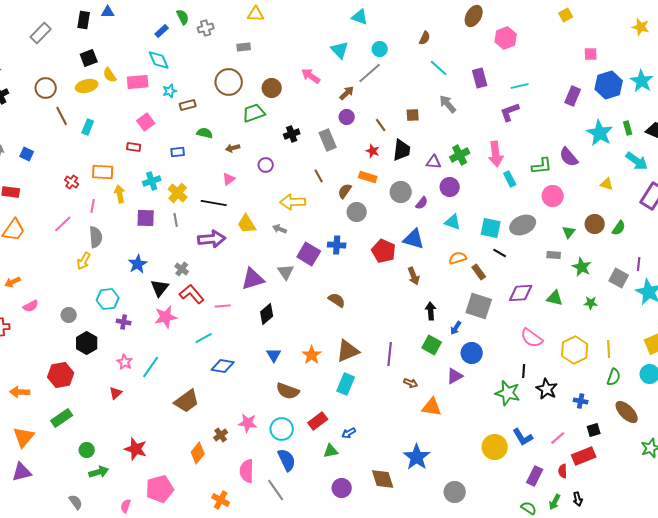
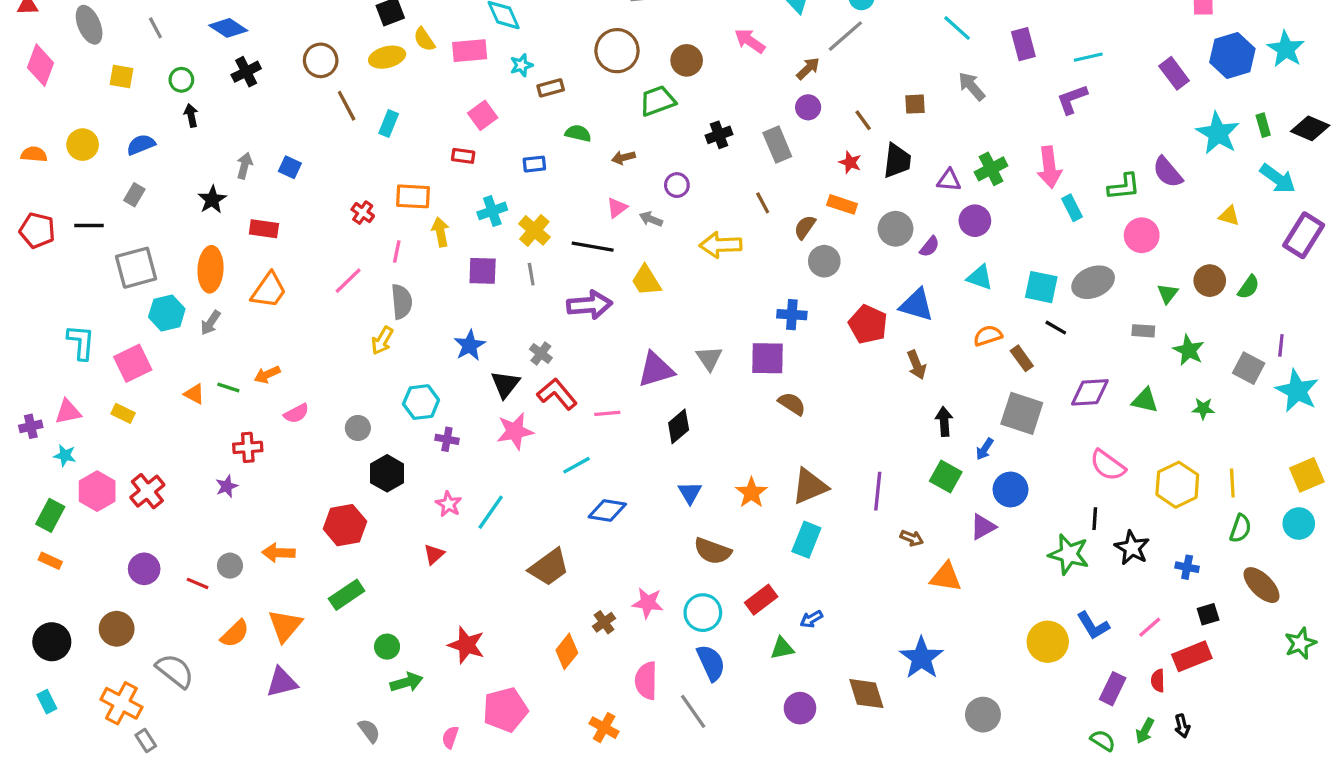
purple rectangle: (573, 96) -> (1174, 73), turned -60
gray arrow: (280, 229) -> (651, 219), moved
purple square: (309, 254) -> (768, 358), moved, turned -30

